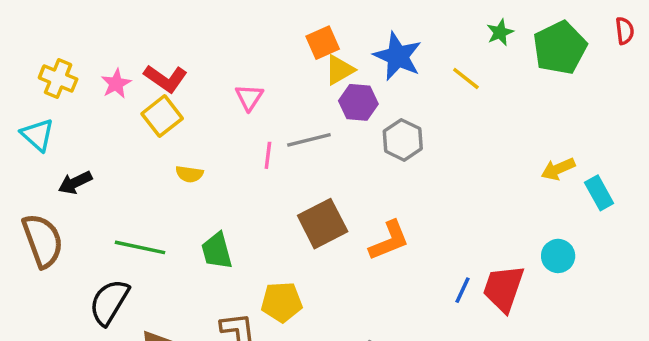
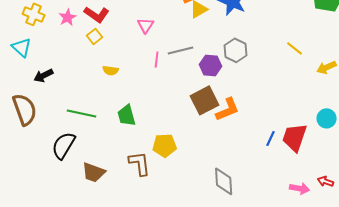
yellow line: (466, 78) -> (295, 48), moved
purple hexagon: (358, 102) -> (211, 65), moved
yellow square: (162, 116) -> (95, 36), size x0.7
brown square: (323, 224) -> (205, 100), moved

